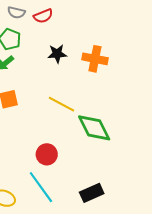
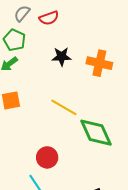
gray semicircle: (16, 13) -> (22, 13), turned 114

